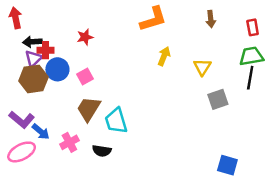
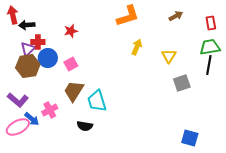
brown arrow: (211, 19) -> (176, 16), turned -112
black arrow: (32, 42) -> (27, 25), moved
blue arrow: (41, 132) -> (32, 119), moved
pink cross: (69, 142) -> (50, 110), moved

